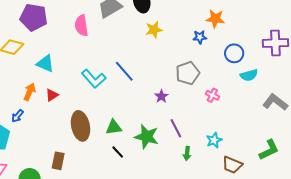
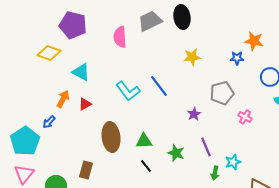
yellow star: (154, 30) -> (192, 57), moved
green star: (147, 137) -> (176, 153), size x0.7
cyan star: (214, 140) -> (233, 162), moved

